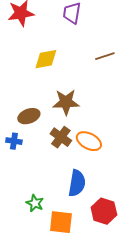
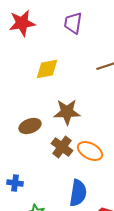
blue cross: (14, 141) -> (15, 183), moved

